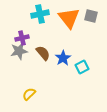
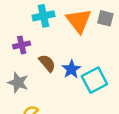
gray star: (19, 51) -> (18, 83), moved, turned 30
cyan square: (82, 67) -> (94, 80), size x1.5

